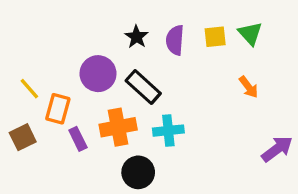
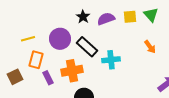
purple semicircle: (175, 40) -> (106, 19), turned 66
yellow line: (29, 89) -> (28, 39), moved, turned -64
cyan cross: (168, 131) -> (111, 60), moved

